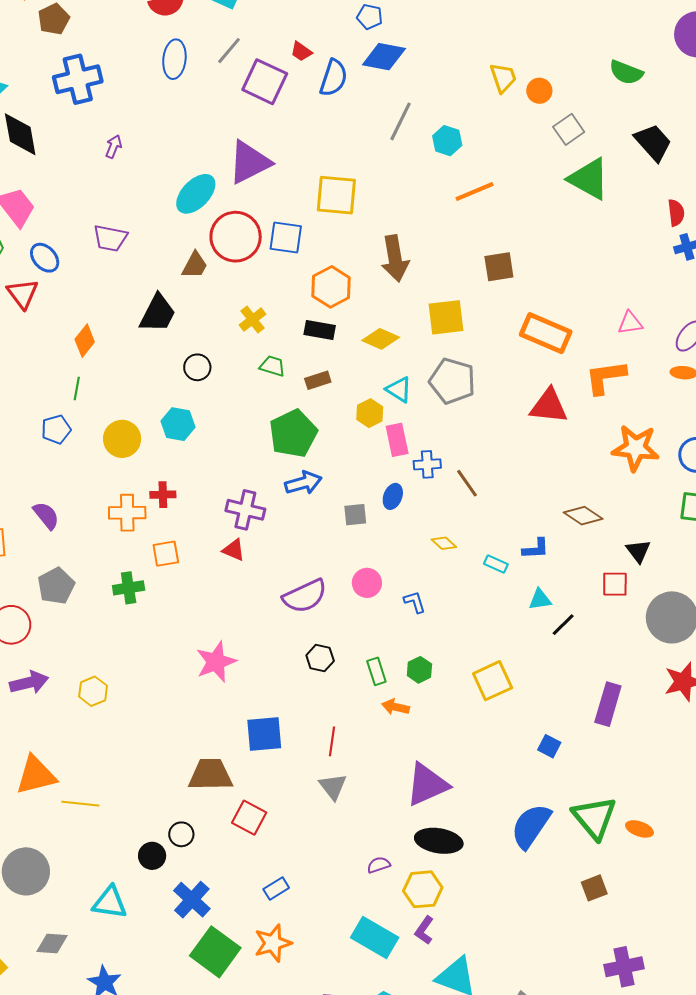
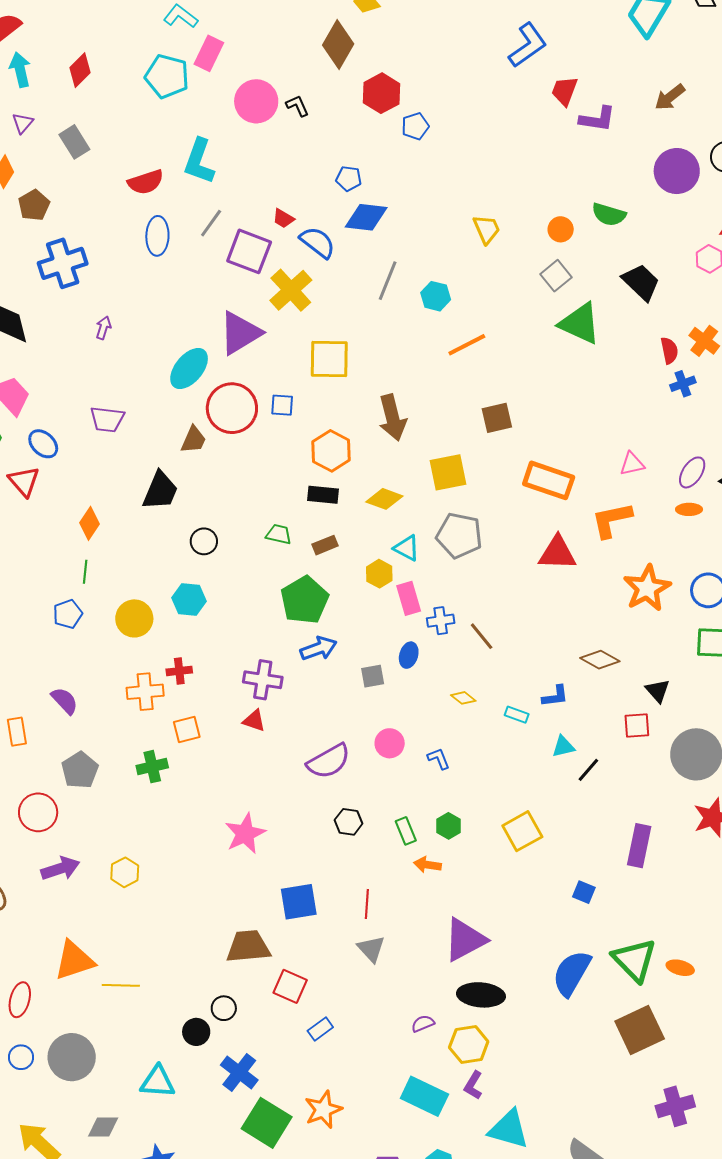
blue semicircle: (334, 78) -> (318, 242), turned -66
orange circle: (539, 91) -> (561, 229), moved
blue square: (286, 237) -> (282, 405), size x0.7
yellow cross: (253, 320) -> (291, 290), moved, size x1.6
orange star: (636, 448) -> (647, 588), turned -30
brown square: (594, 888) -> (640, 1030), size x1.8
blue rectangle: (276, 889) -> (320, 1029), moved

